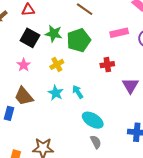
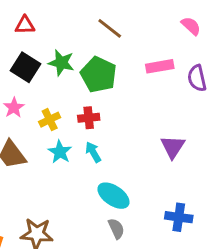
green pentagon: (79, 40) -> (99, 75), turned -30
yellow cross: (57, 64) -> (50, 120), moved
red cross: (107, 65) -> (89, 118), moved

